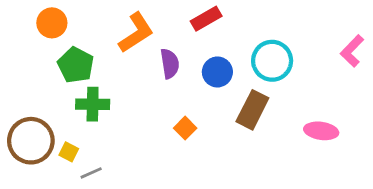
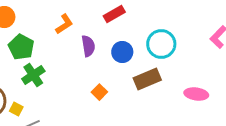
orange L-shape: (136, 33) -> (64, 24), size x0.7
green cross: (93, 104) -> (33, 75), turned -35
brown rectangle: (252, 110) -> (147, 79), turned 40

